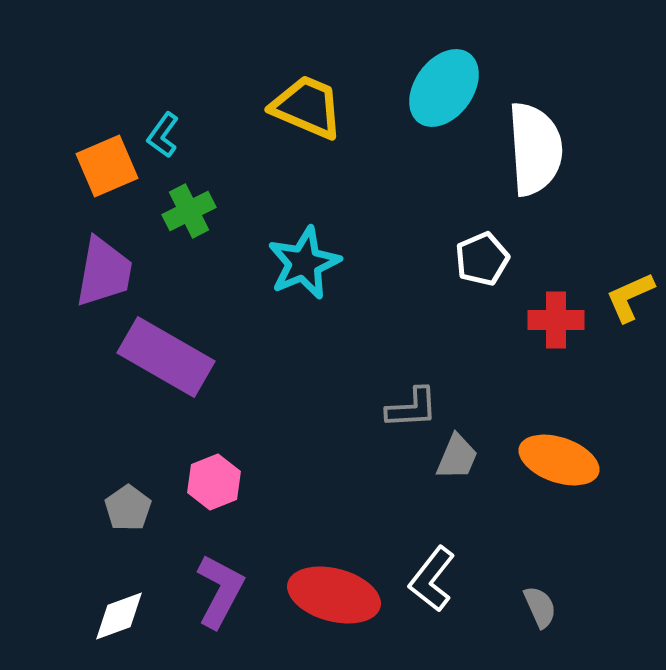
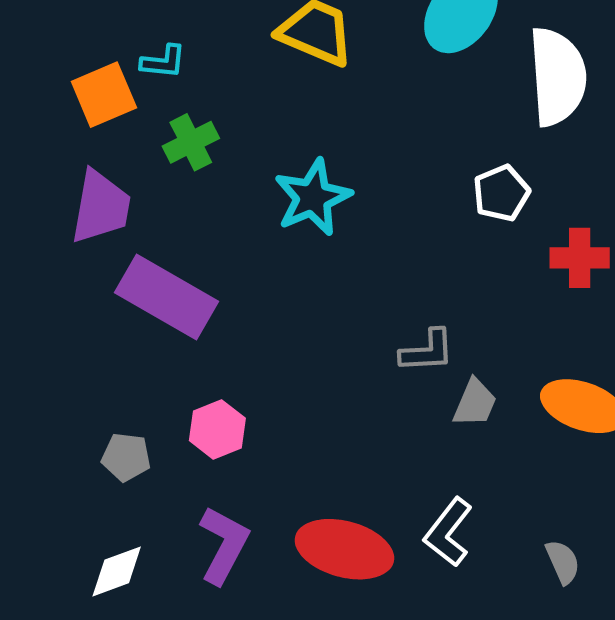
cyan L-shape: (163, 135) -> (163, 62), turned -120
gray pentagon: (128, 508) -> (126, 457), turned -30

